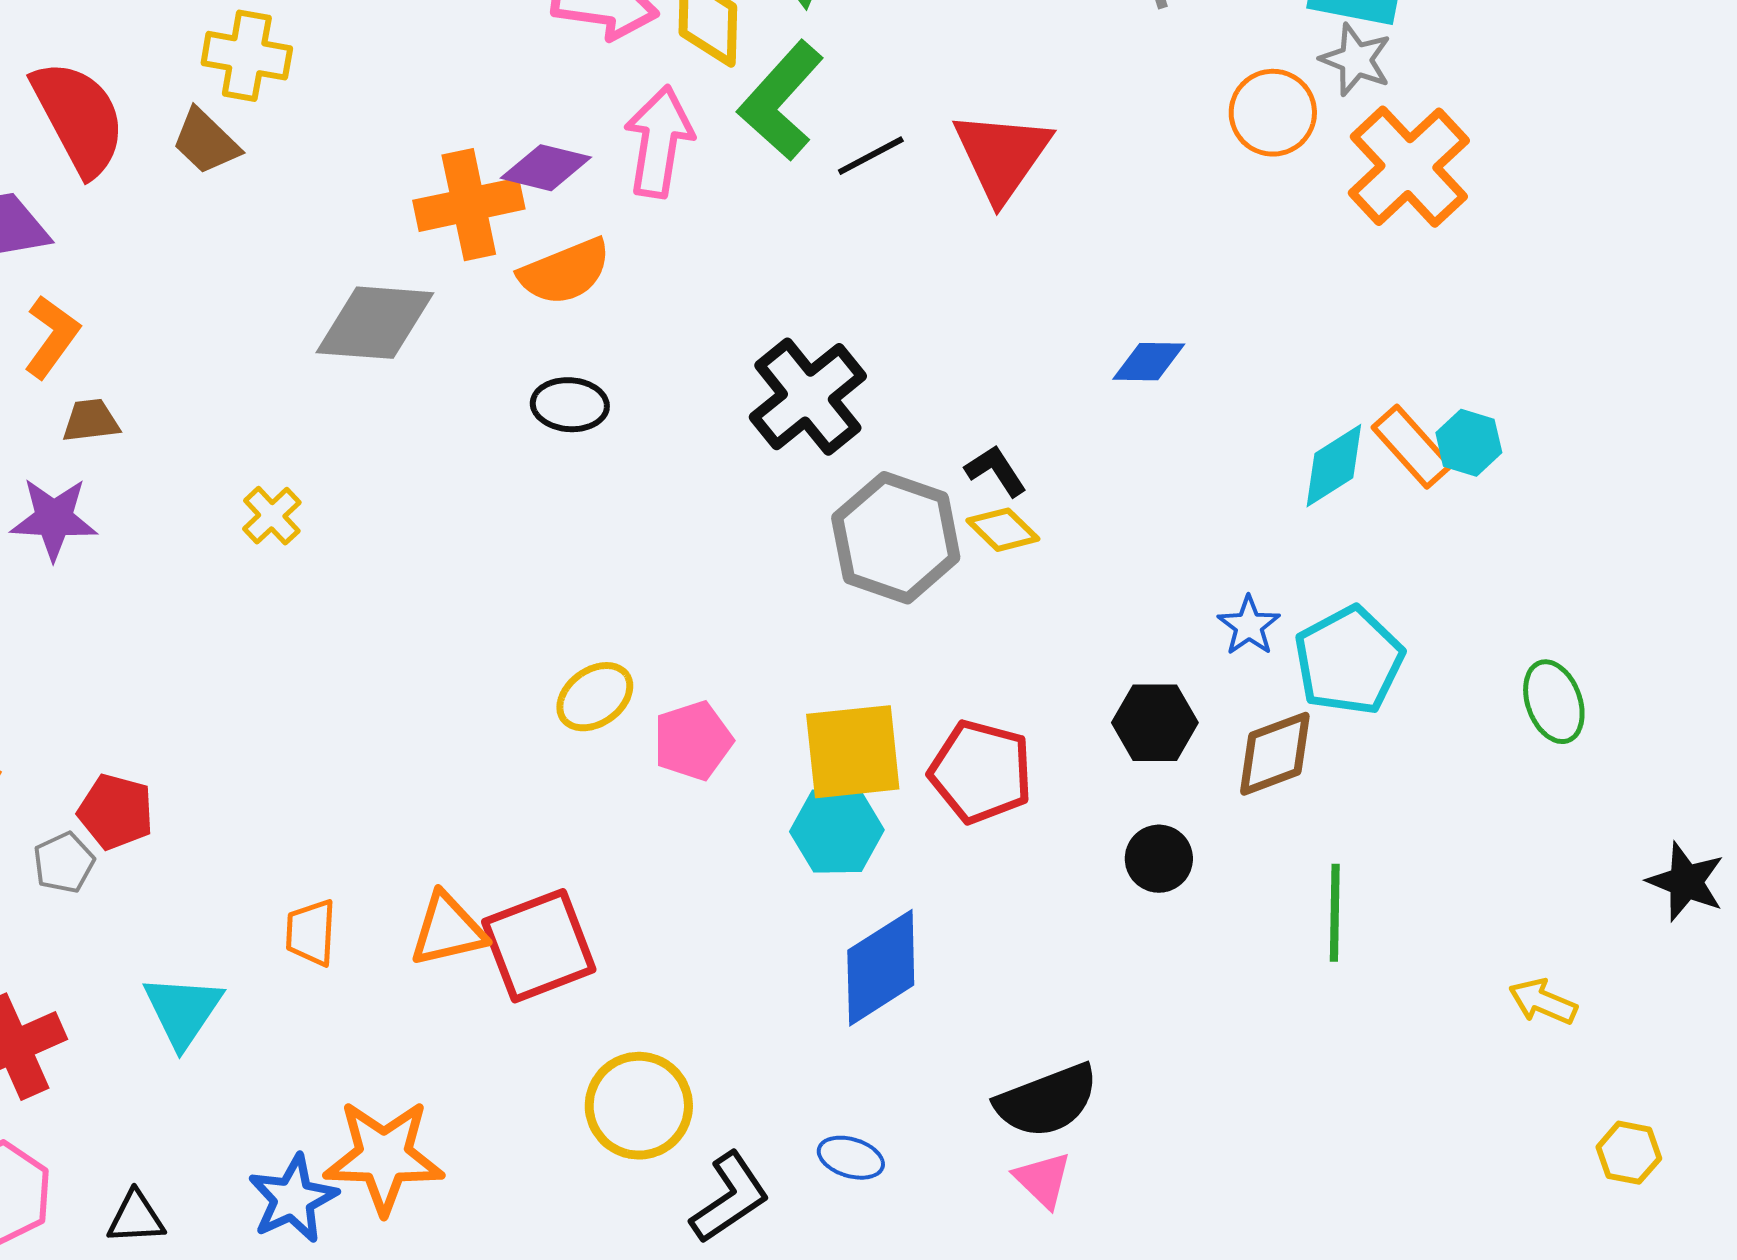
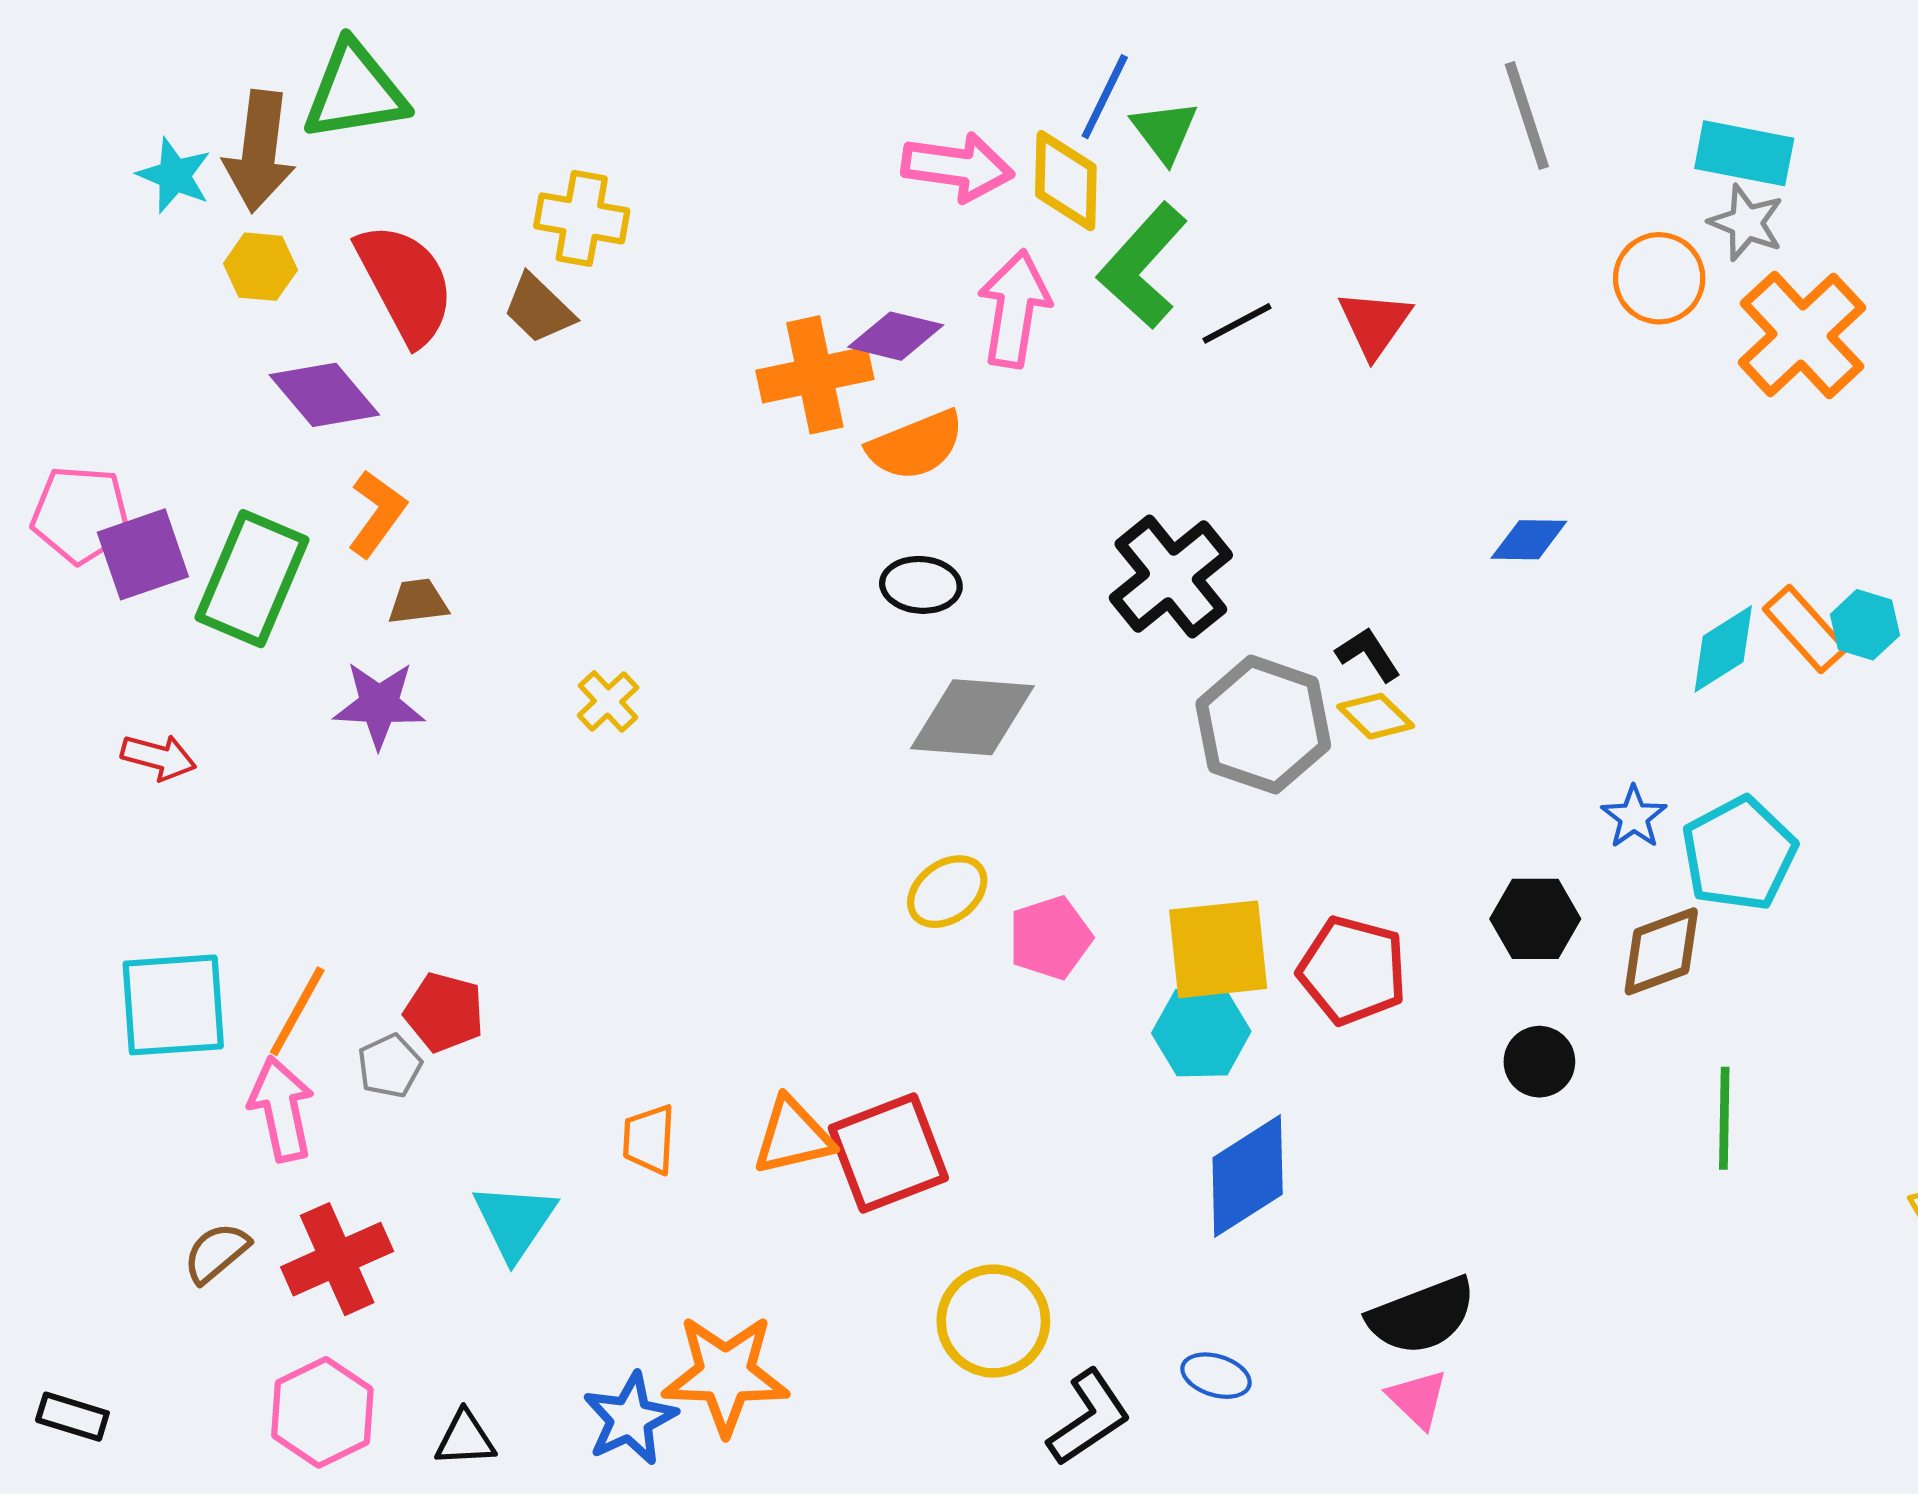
red triangle: (1002, 156) -> (1375, 323), size x0.7
gray diamond: (375, 323) -> (972, 717), moved

